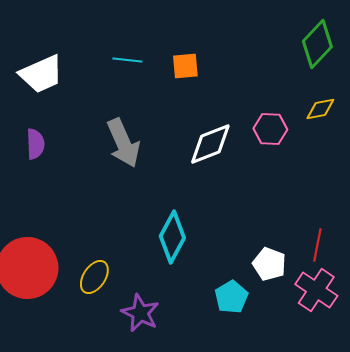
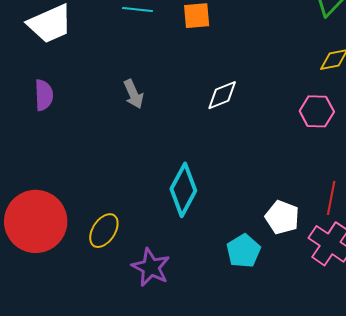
pink hexagon: (270, 129) -> (317, 111), moved
gray arrow: (123, 143) -> (133, 94), size x0.6
white diamond: (210, 144) -> (222, 95), size x0.7

